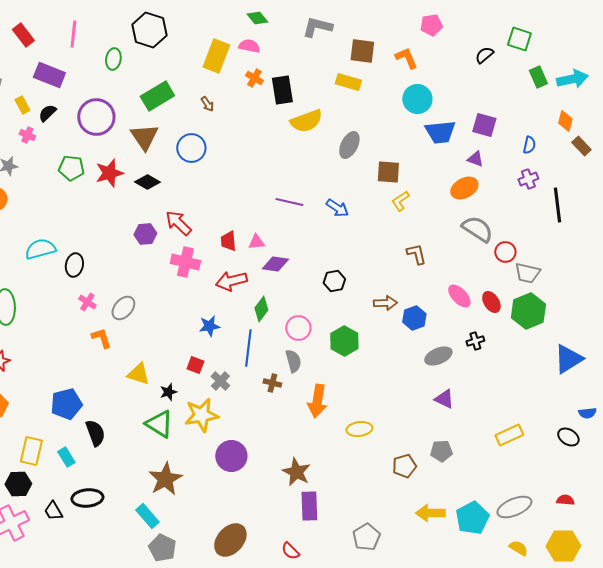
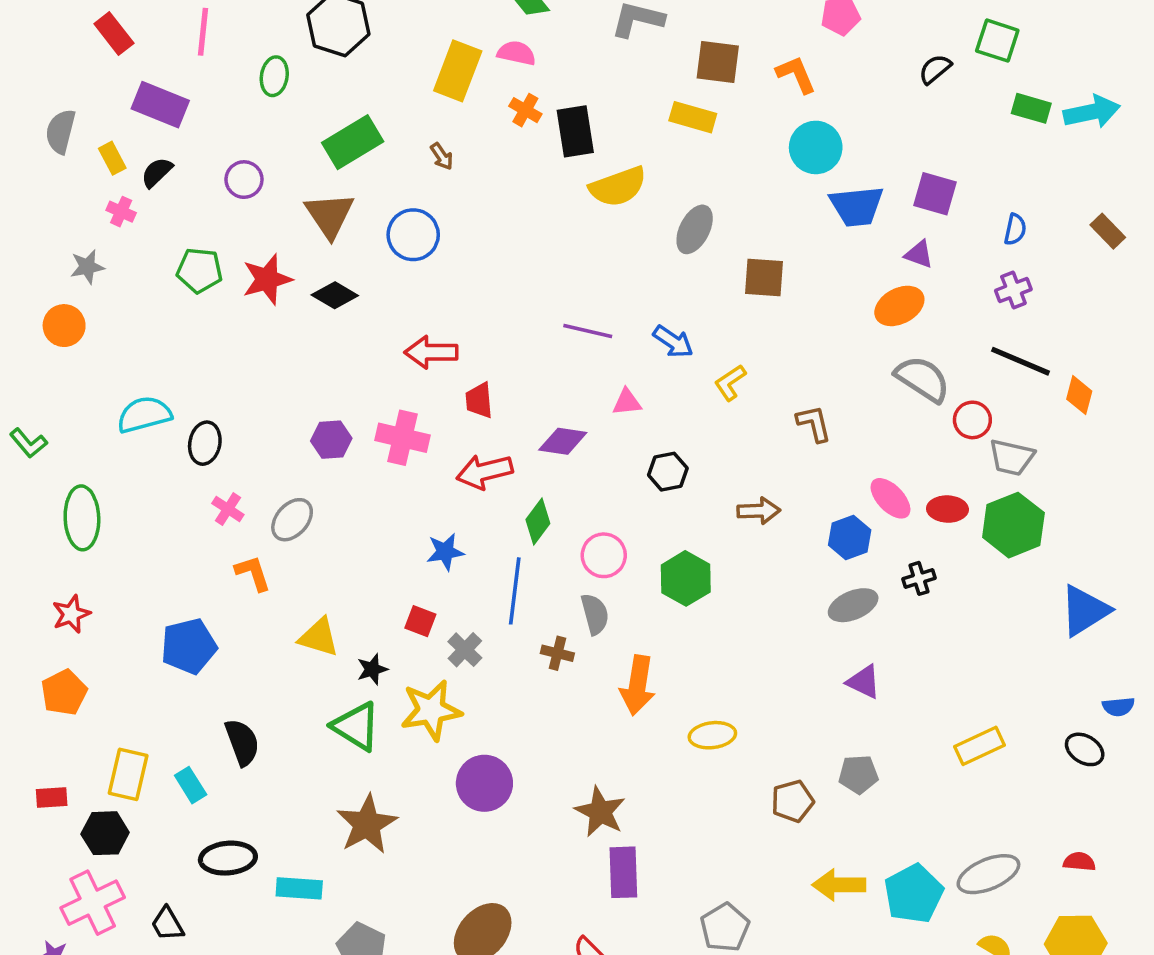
green rectangle: (538, 77) -> (1031, 108), turned -50
purple circle: (96, 117) -> (244, 180), size x0.6
orange diamond: (565, 121) -> (1079, 395), moved
yellow L-shape: (400, 201) -> (730, 383), moved
black line: (557, 205) -> (1021, 361), moved, turned -60
red arrow: (178, 223) -> (431, 352), moved, turned -44
purple hexagon: (145, 234) -> (331, 440), moved
pink triangle: (256, 242) -> (627, 402), moved
red ellipse: (491, 302) -> (947, 509), turned -55
blue hexagon: (414, 318) -> (850, 538), moved
blue pentagon: (66, 404) -> (189, 646), moved
black trapezoid: (53, 511) -> (167, 924), moved
cyan rectangle: (147, 516) -> (299, 888), moved, turned -45

